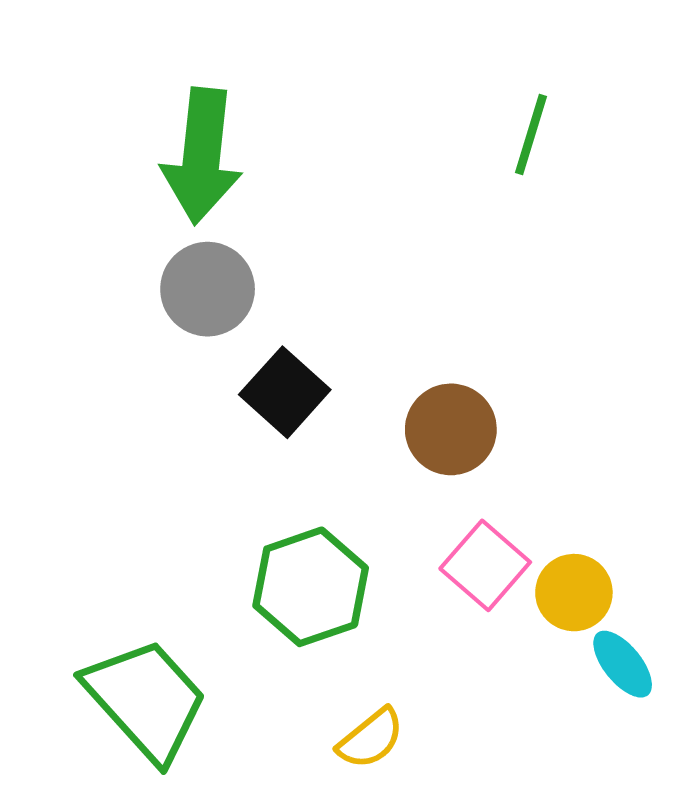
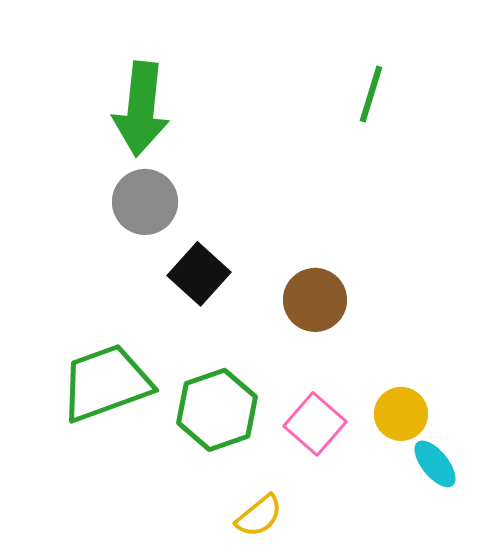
pink square: (485, 565) -> (315, 424), moved
green trapezoid: (146, 700) -> (106, 383), moved, turned -68

